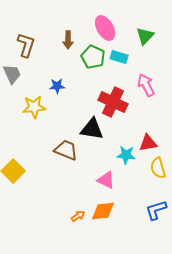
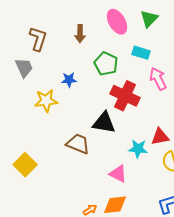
green triangle: (145, 36) -> (149, 19), moved
green pentagon: (93, 57) -> (106, 64), moved
cyan rectangle: (119, 57) -> (141, 53), moved

